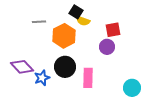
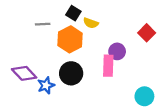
black square: (76, 12) -> (73, 13), moved
red square: (113, 30) -> (147, 33), moved, turned -35
pink rectangle: (88, 78) -> (108, 66), moved

